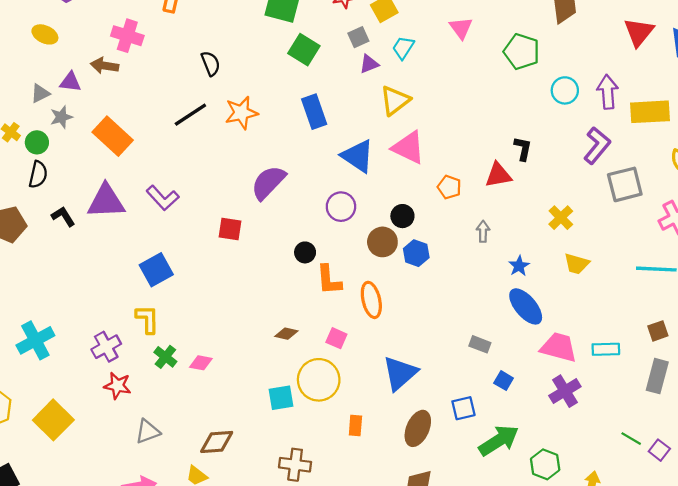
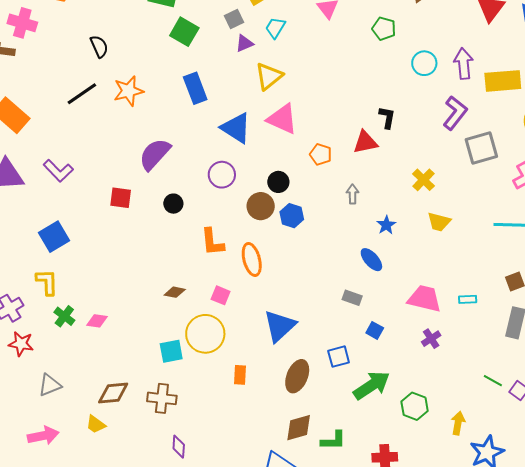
green pentagon: (522, 52) -> (384, 29), size x0.7
black circle: (305, 252) -> (173, 204), moved
blue ellipse: (526, 306) -> (371, 260), moved, size x0.7
cyan rectangle: (606, 349) -> (468, 299), size x0.7
purple cross: (565, 391) -> (431, 339), size x0.7
brown cross: (295, 465) -> (162, 398), moved

